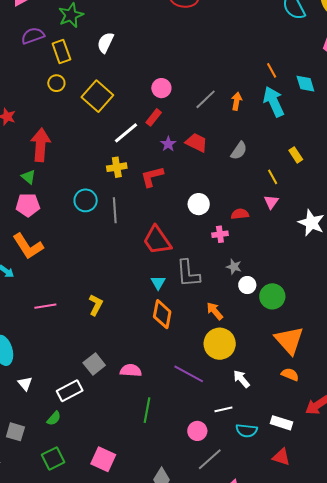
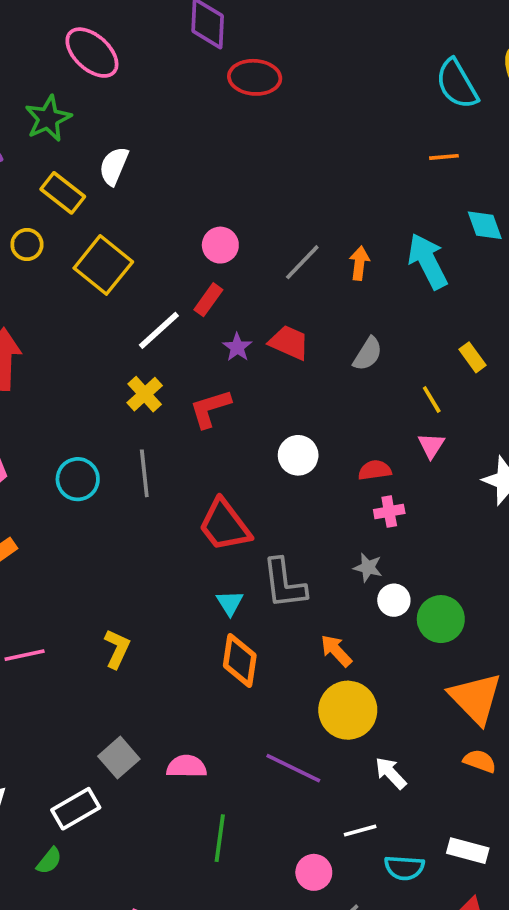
yellow rectangle: (61, 51) -> (63, 193), moved, turned -30
orange line: (272, 70) -> (444, 157), moved, turned -63
yellow cross: (117, 167) -> (145, 394), turned -30
cyan circle: (86, 200) -> (78, 479), moved
pink cross: (220, 234) -> (389, 511), moved

